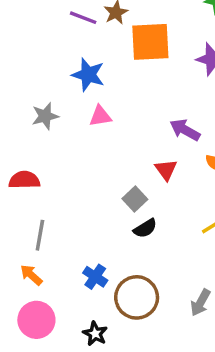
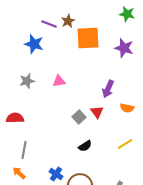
blue star: (88, 75) -> (34, 44), moved
purple arrow: (185, 130) -> (108, 89), turned -96
gray square: (135, 199) -> (79, 117), moved

